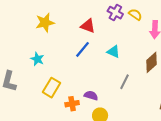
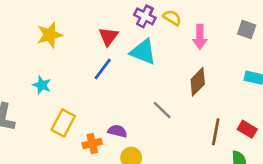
red triangle: (88, 26) -> (108, 36), turned 49
cyan triangle: (113, 52) -> (143, 52), moved, size x1.5
gray line: (124, 82) -> (162, 110), turned -70

